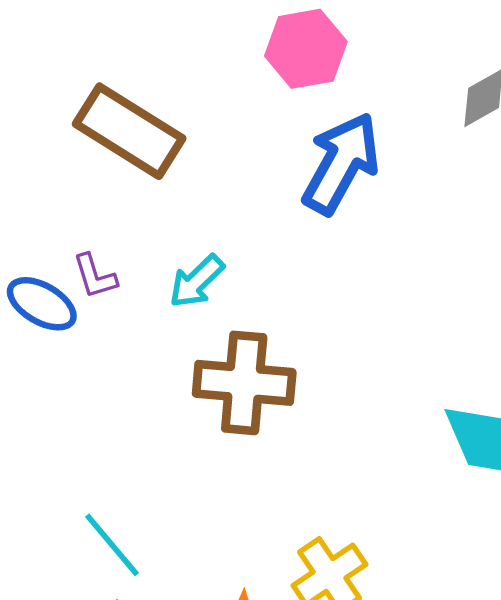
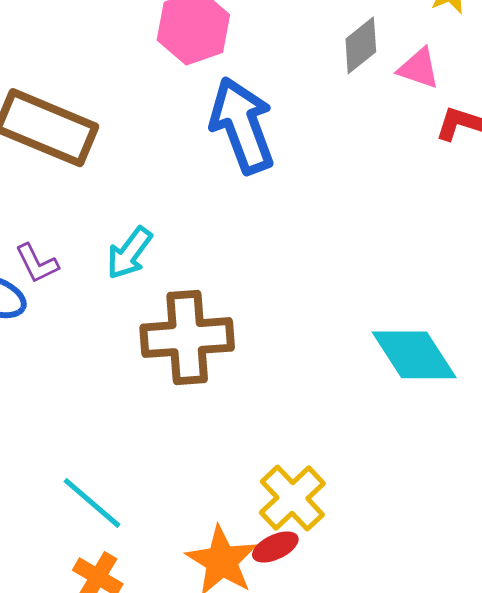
blue arrow: (341, 163) -> (242, 125), turned -40

